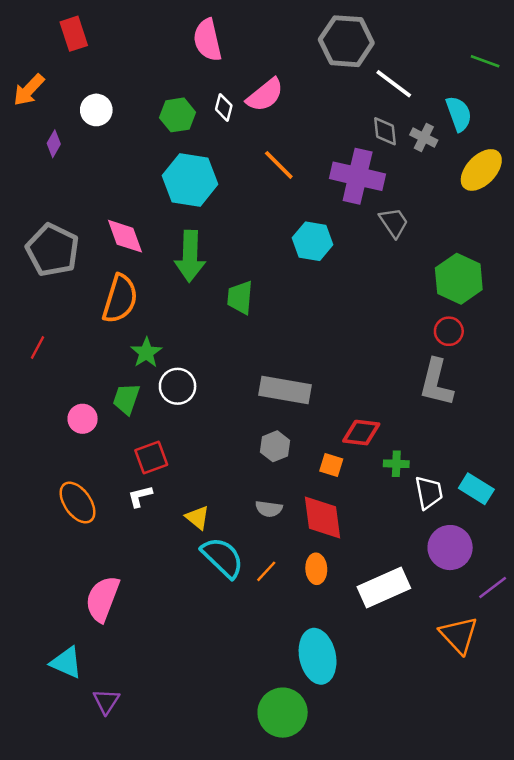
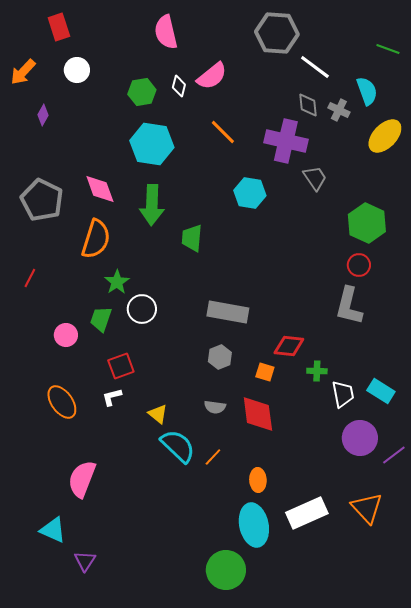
white circle: (96, 110) -> (77, 70), moved
orange ellipse: (316, 569) -> (258, 480), moved
white rectangle: (384, 588) -> (307, 513), moved
purple line: (493, 588) -> (394, 455), moved

